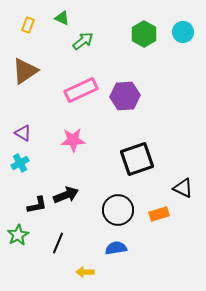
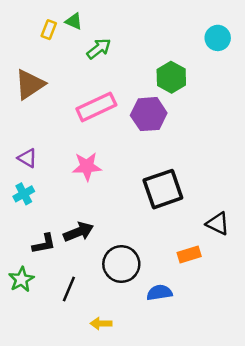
yellow rectangle: (28, 25) -> (49, 30), moved
green hexagon: (144, 34) -> (171, 77), moved
black circle: (118, 210) -> (121, 264), moved
blue semicircle: (116, 248) -> (159, 293), moved

